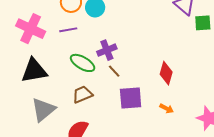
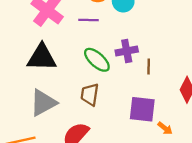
brown line: (114, 71) -> (149, 67), moved, turned 32
brown trapezoid: (82, 94) -> (90, 95), turned -70
orange arrow: (167, 109) -> (165, 128), moved

